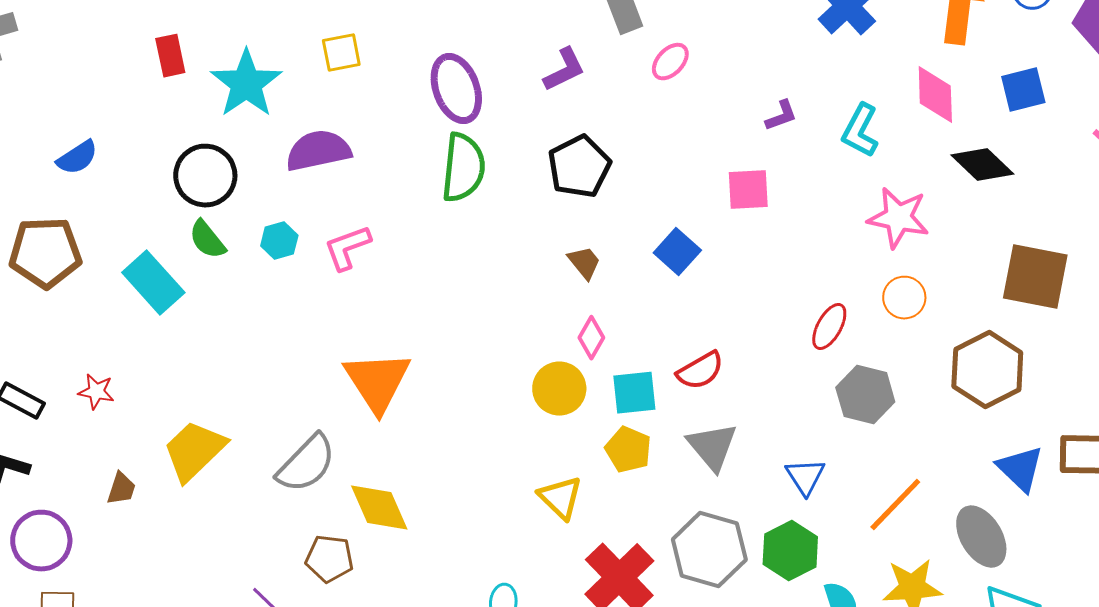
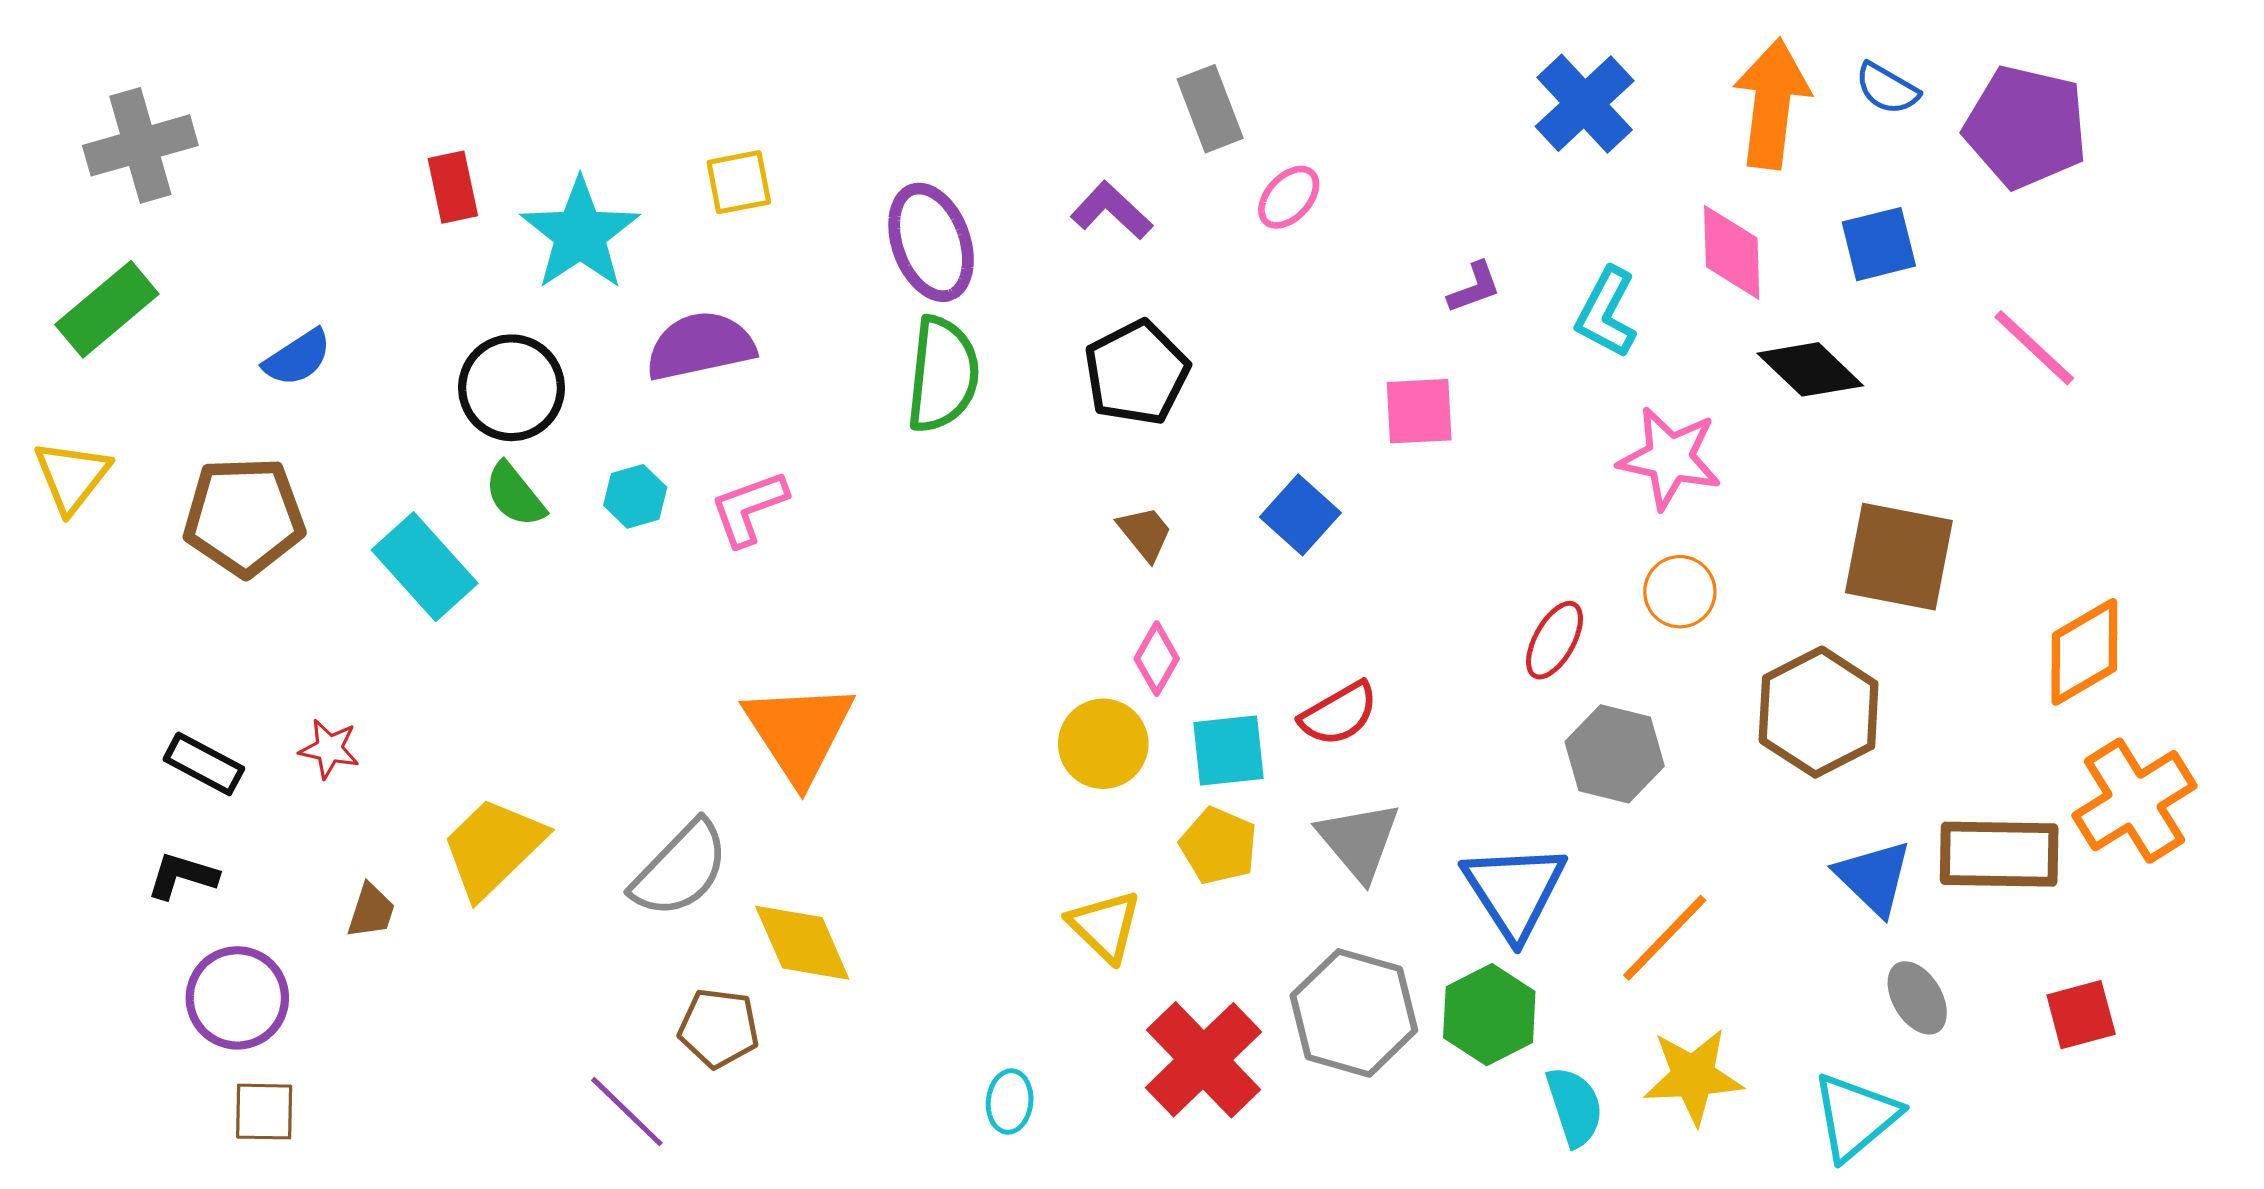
purple L-shape: (564, 70) -> (1112, 211), turned -111
blue triangle: (805, 477) -> (1514, 891), size x1.6
gray ellipse: (981, 537) -> (1917, 998), moved, size x0.7

